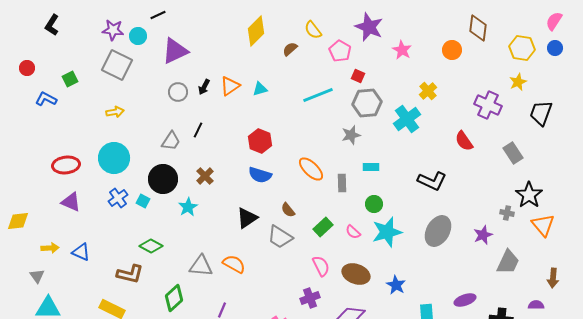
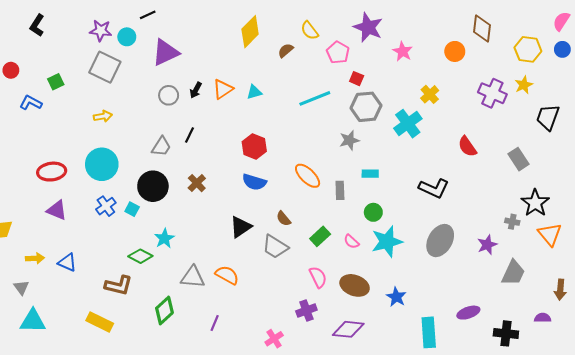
purple cross: (488, 105) -> (492, 93), moved
cyan star: (188, 207) -> (164, 238), moved

